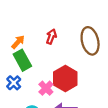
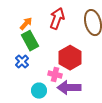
red arrow: (51, 37) -> (57, 19), size x1.5
pink cross: (46, 88) -> (55, 75), moved, turned -32

